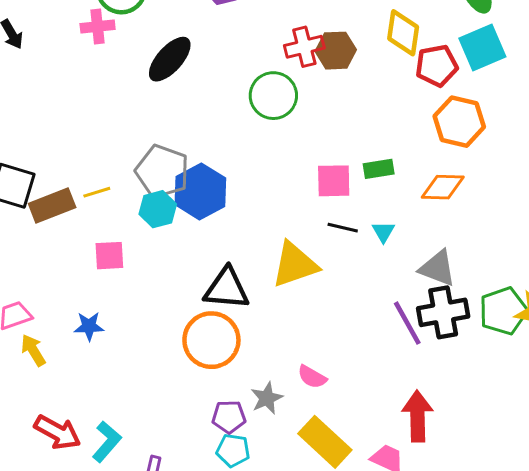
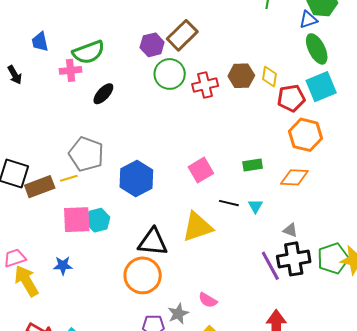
yellow diamond: (403, 33) -> (270, 77), size x0.7
brown hexagon: (336, 51) -> (241, 76), moved
black ellipse: (170, 59) -> (103, 94), moved, size x0.7
green circle: (273, 96) -> (170, 74), moved
gray pentagon: (162, 171) -> (86, 154), moved
pink square: (334, 181) -> (201, 170), moved, turned -30
cyan hexagon: (158, 209) -> (98, 220), moved
pink square: (109, 256) -> (77, 220), size x1.4
gray triangle: (438, 268) -> (290, 230), size x0.6
yellow arrow: (33, 350) -> (26, 281), size x1.5

